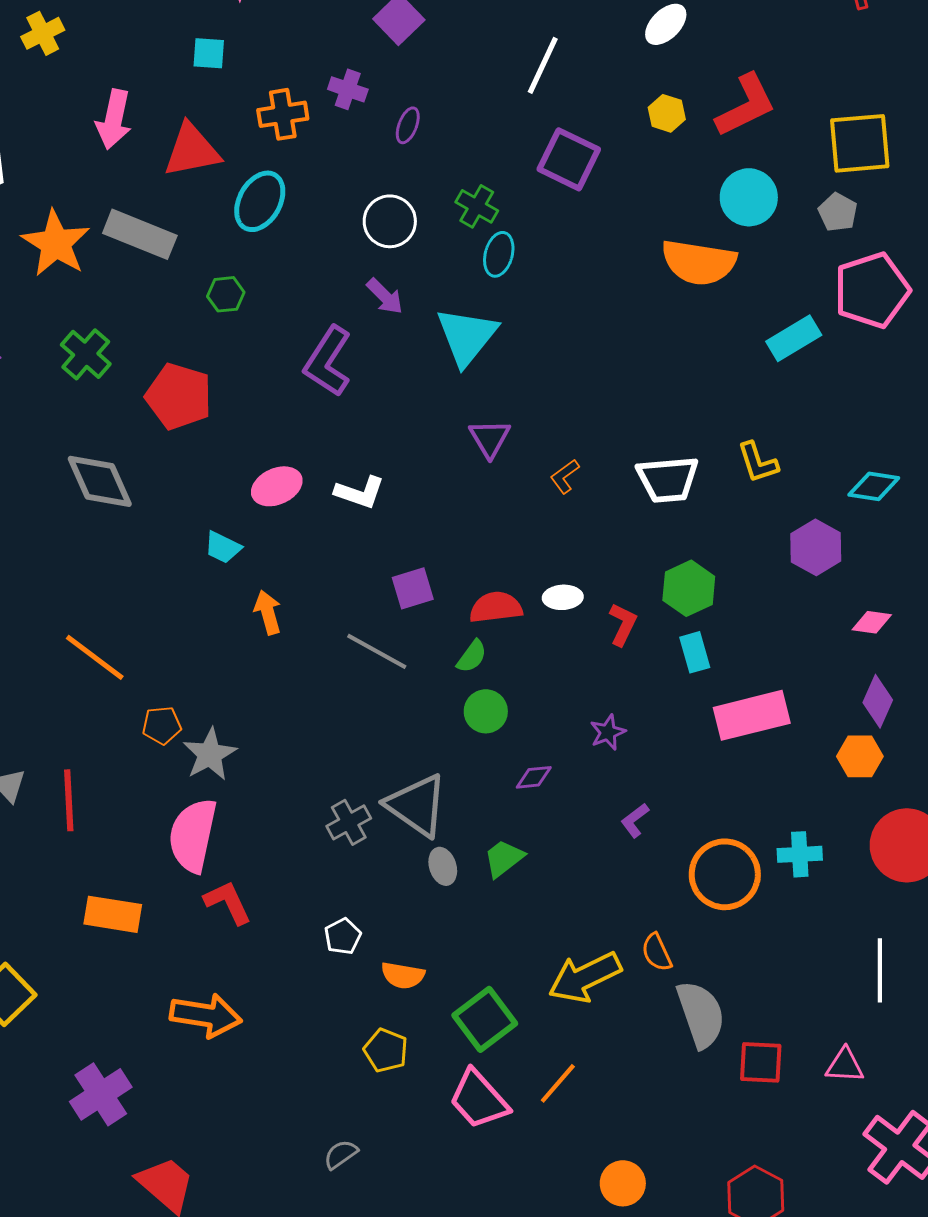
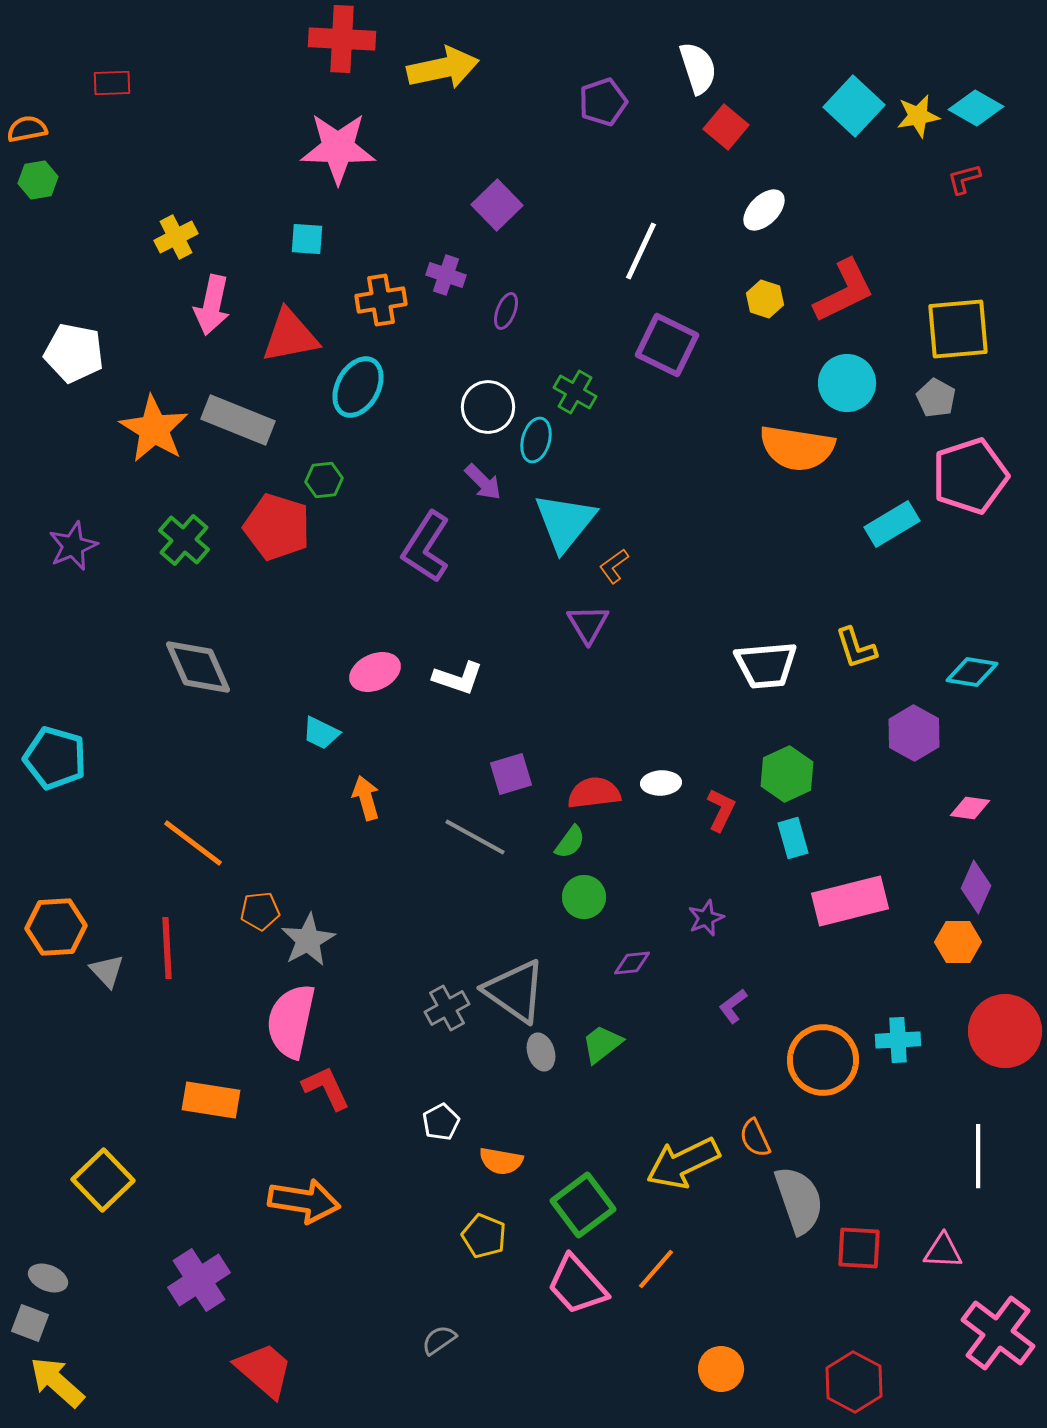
yellow cross: (43, 33) -> (176, 237), moved
cyan ellipse: (499, 254) -> (536, 440), moved
red pentagon: (179, 396) -> (277, 527), moved
orange L-shape: (565, 476) -> (614, 566), moved
red line: (69, 800) -> (167, 948), moved

